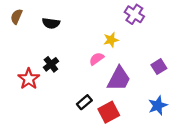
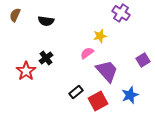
purple trapezoid: (119, 79) -> (107, 71), turned -70
blue star: (158, 105) -> (130, 95), moved

